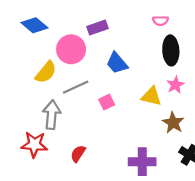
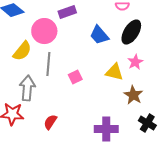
black ellipse: (171, 50) -> (131, 32), turned 35
blue trapezoid: (117, 63) -> (99, 35), moved
gray line: (76, 87) -> (48, 64), turned -60

